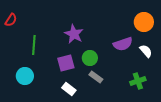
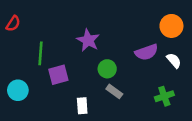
purple square: (66, 63) -> (58, 75), moved
cyan circle: (25, 76) -> (18, 90), moved
white rectangle: (69, 89) -> (82, 106), turned 48

